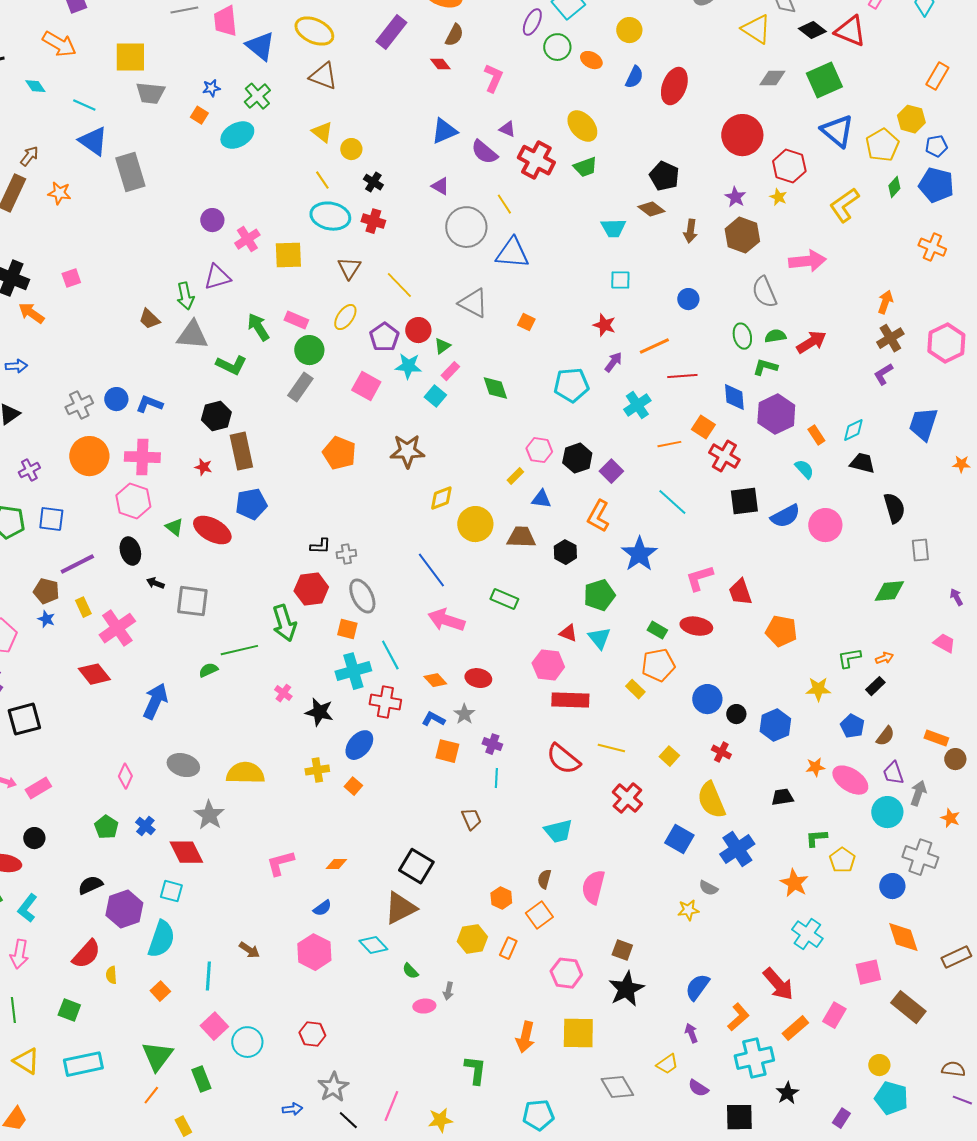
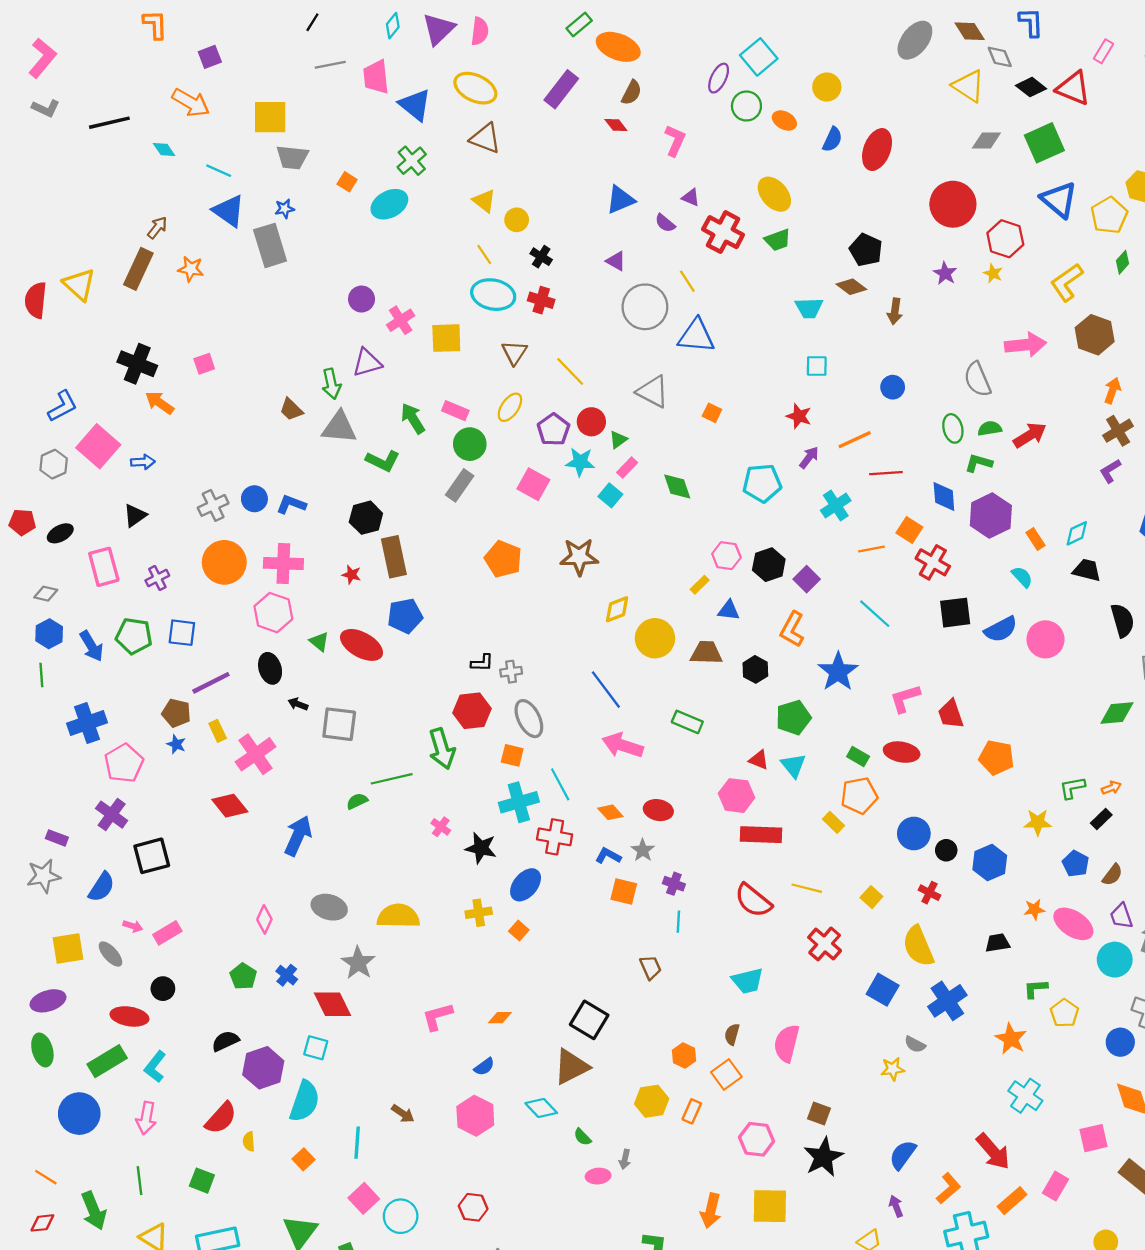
blue star: (211, 88) -> (285, 209), moved
purple semicircle: (484, 152) -> (665, 223), size x0.7
brown hexagon: (742, 235) -> (1095, 335), moved

